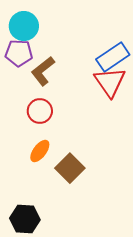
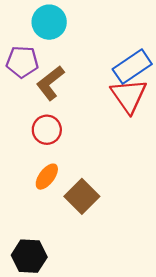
cyan circle: (24, 26) -> (49, 22), moved

